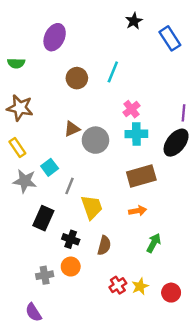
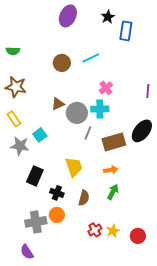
purple ellipse: (55, 37) -> (68, 16), moved
blue rectangle: (170, 38) -> (126, 31), moved, turned 42
cyan line: (113, 72) -> (91, 58), turned 42
cyan cross: (136, 134) -> (100, 109), moved
black ellipse: (176, 143) -> (142, 131), moved
gray line: (69, 186) -> (88, 133), moved
green arrow: (154, 243) -> (113, 192), moved
gray cross: (45, 275) -> (36, 222), size x1.5

